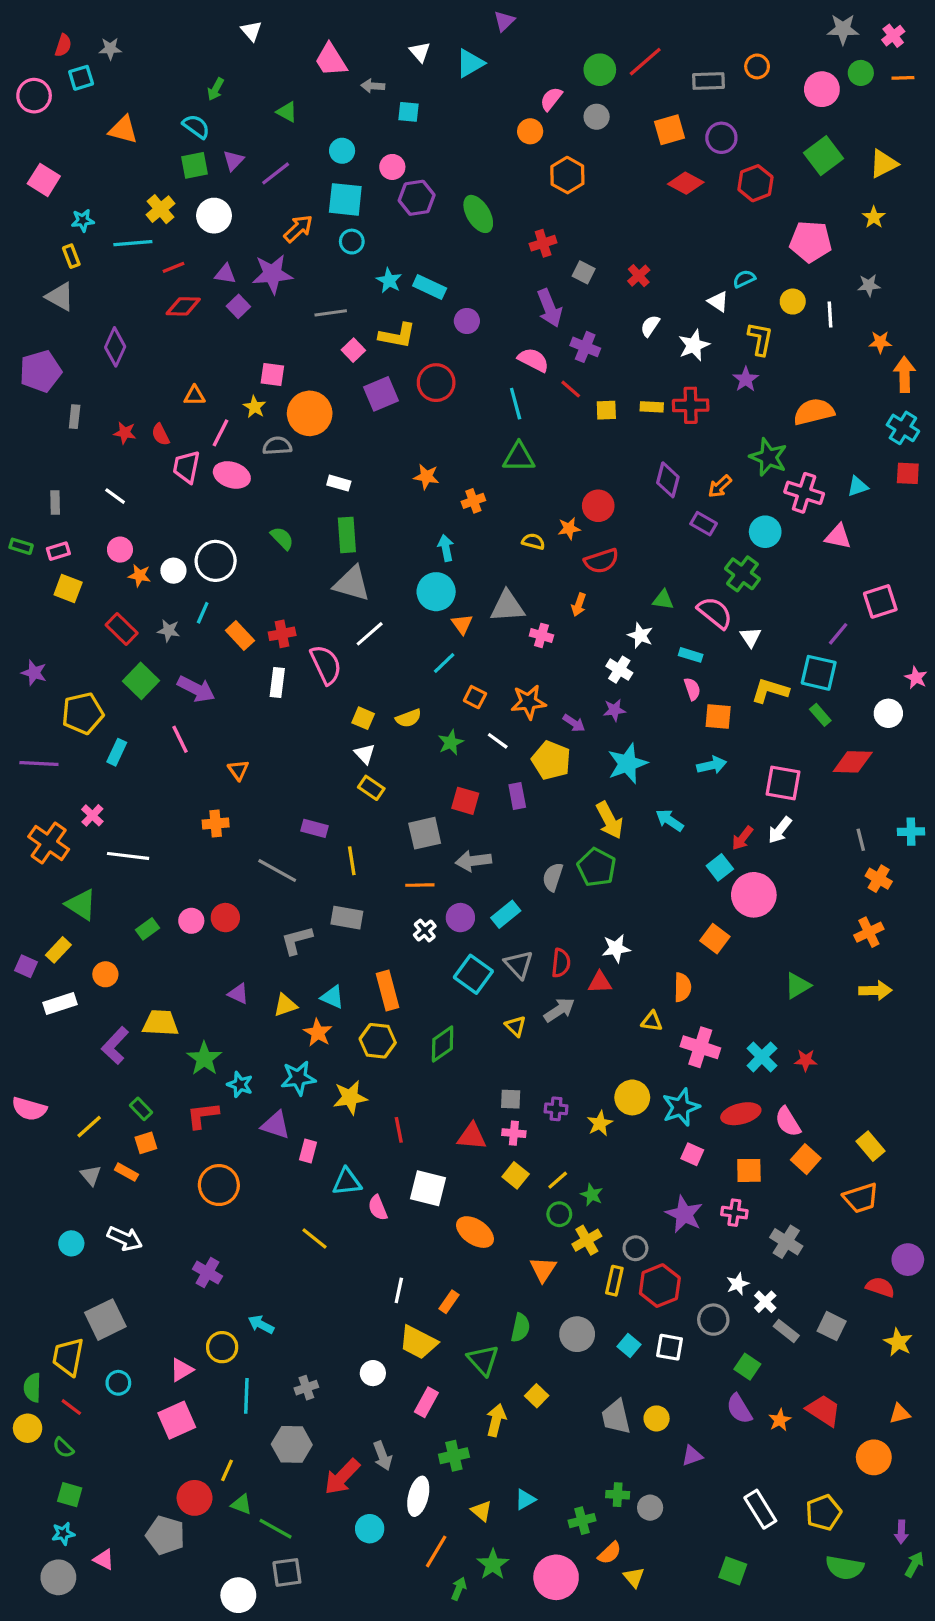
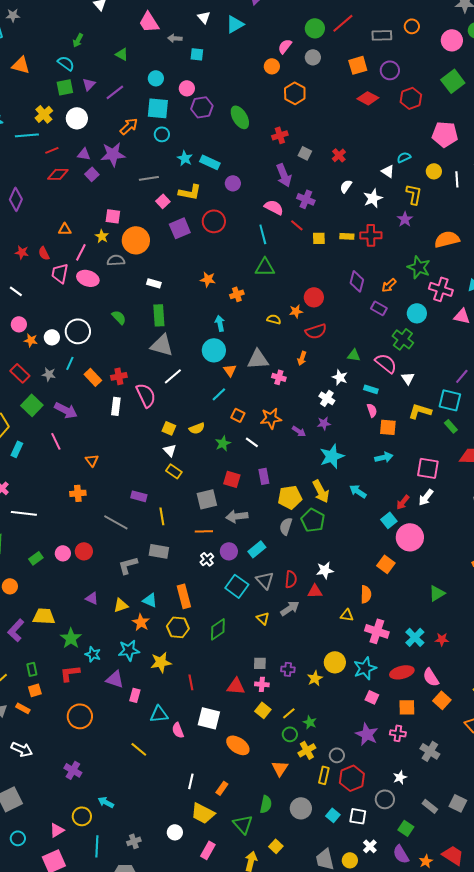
yellow pentagon: (551, 760) -> (290, 497), moved, turned -30
green rectangle: (141, 1109) -> (32, 669), turned 32
white cross: (765, 1302) -> (370, 846), moved

